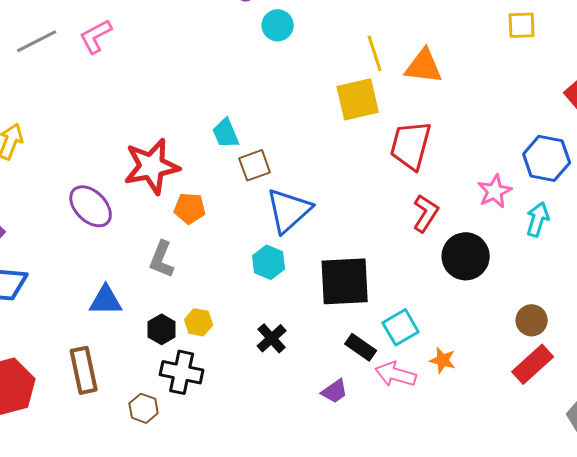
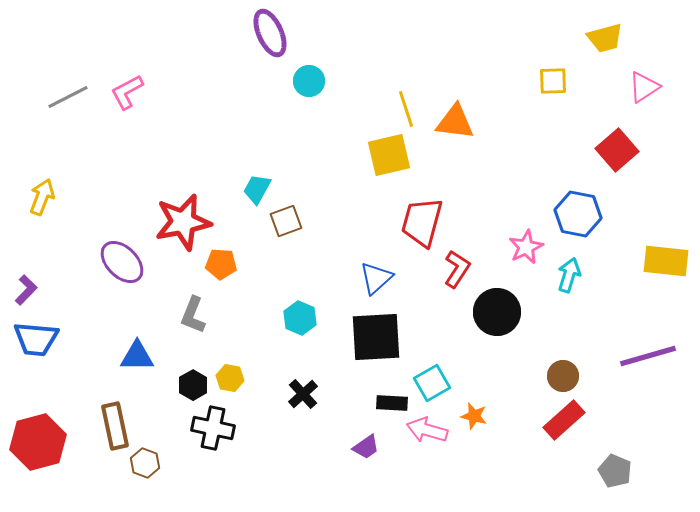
cyan trapezoid: (226, 133) -> (257, 189), turned 52
red trapezoid: (411, 145) -> (422, 222), moved
blue triangle: (289, 210) -> (376, 278), moved, size x0.7
black rectangle: (361, 347) -> (392, 403), turned -32
brown hexagon: (144, 408) -> (145, 463), moved

